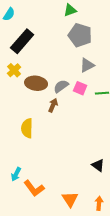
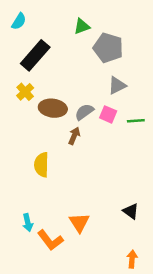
green triangle: (70, 10) -> (82, 26), moved
cyan arrow: (16, 174) -> (28, 223), turned -40
orange triangle: (70, 199) -> (79, 223), moved

